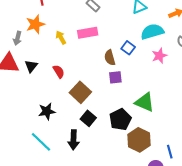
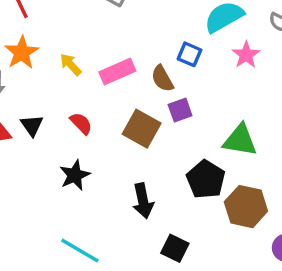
pink rectangle: (88, 33) -> (117, 71), moved
brown square: (80, 92) -> (142, 129), moved
black star: (47, 111) -> (75, 175), moved
black square: (88, 118) -> (175, 248), moved
black arrow: (74, 140) -> (143, 201), moved

